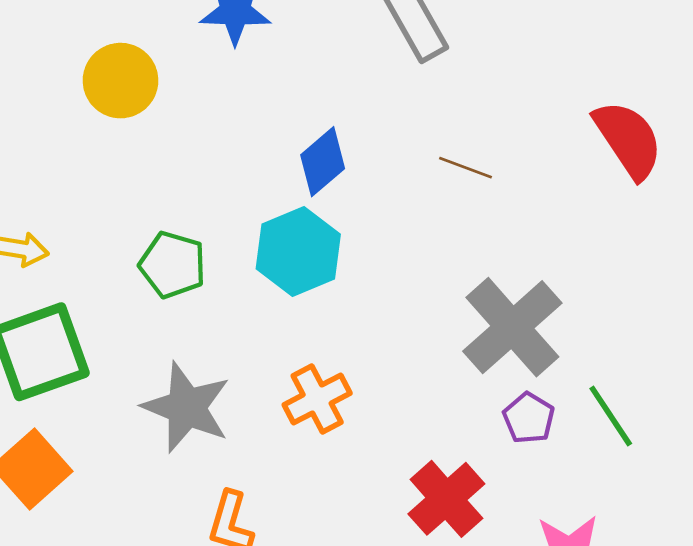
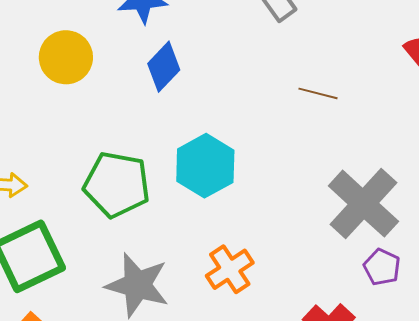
blue diamond: (323, 162) -> (164, 67), moved
green pentagon: (173, 265) -> (117, 185), size x1.4

